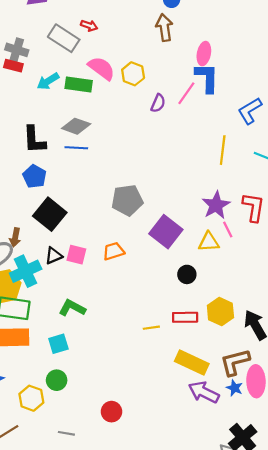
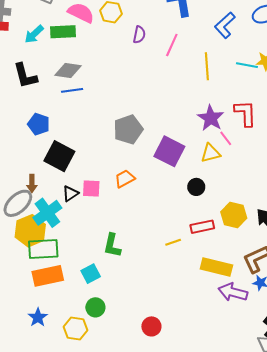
pink line: (186, 93) -> (172, 45), moved
black L-shape: (34, 140) -> (25, 76), moved
green L-shape: (72, 308) -> (112, 245), moved, turned -95

